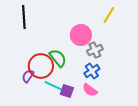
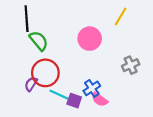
gray cross: (95, 50) -> (131, 65), moved
green semicircle: (58, 58) -> (39, 41), moved
blue cross: (92, 71) -> (92, 88), moved

